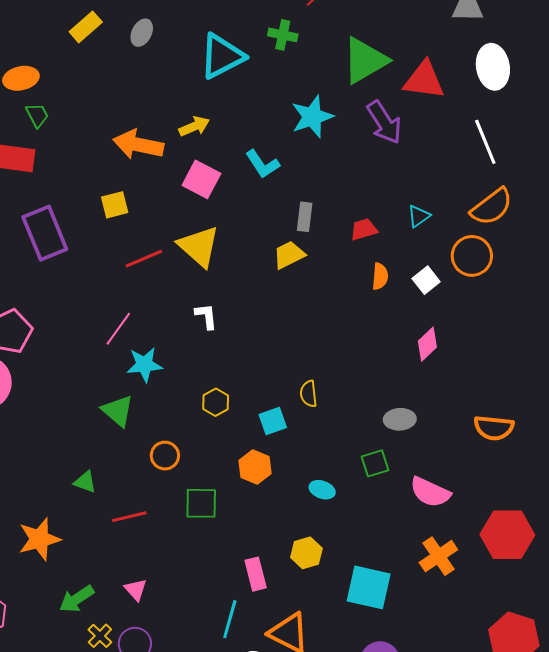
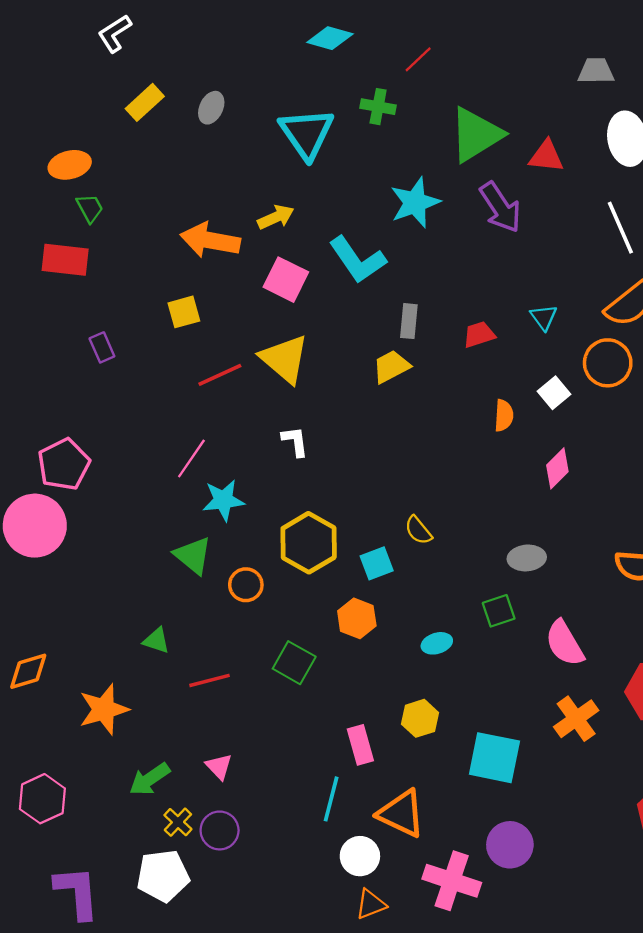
cyan triangle: (222, 56) -> (307, 133), turned -36
red triangle: (424, 80) -> (546, 156), size x0.7
cyan L-shape: (262, 164) -> (357, 260), size x1.4
cyan triangle: (419, 216) -> (544, 317), turned -30
purple rectangle: (45, 233) -> (102, 347), size x0.5
orange semicircle: (380, 276) -> (504, 415), moved
yellow semicircle: (309, 394) -> (418, 530), turned -32
yellow hexagon: (216, 402) -> (309, 543), size x1.8
orange circle: (165, 456) -> (246, 585), moved
cyan ellipse: (322, 490) -> (437, 643), turned -35
pink semicircle: (430, 492) -> (565, 643), turned 36
green square: (201, 503) -> (294, 663), turned 30

